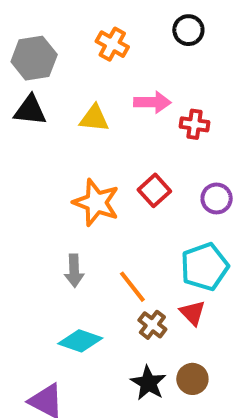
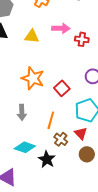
red square: (154, 190) -> (62, 88), moved
orange line: (132, 287) -> (51, 120), turned 54
brown circle: (192, 379) -> (87, 154), moved
black star: (148, 383) -> (47, 159), moved

